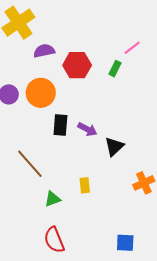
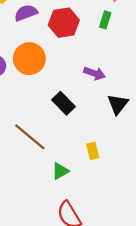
black rectangle: (60, 125) -> (64, 103), moved, turned -40
purple arrow: (87, 129) -> (94, 73), moved

